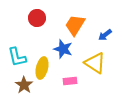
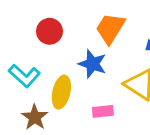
red circle: (37, 18) -> (50, 31), moved
cyan L-shape: (17, 57) -> (24, 76), turned -35

